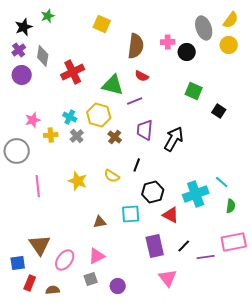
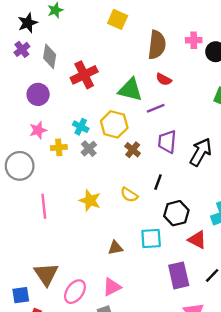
purple circle: (22, 75) -> (38, 94), moved

